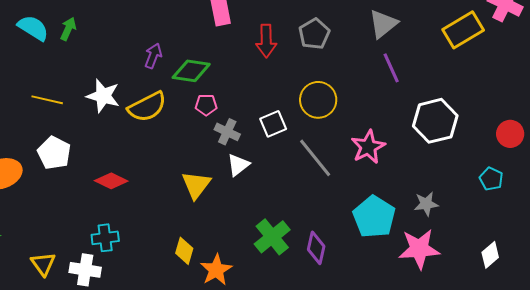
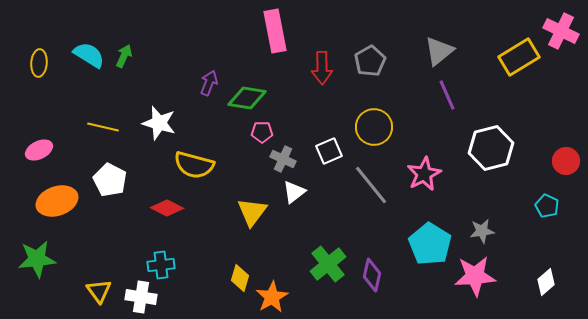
yellow semicircle: (147, 107) -> (194, 165), moved, turned 42

